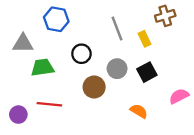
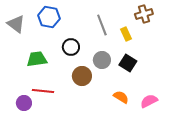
gray triangle: (23, 43) -> (16, 24), moved, turned 36
black square: (147, 72) -> (128, 63), turned -30
pink semicircle: (179, 96) -> (149, 101), moved
purple circle: (18, 115) -> (24, 103), moved

